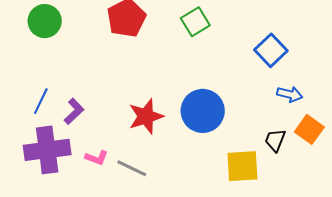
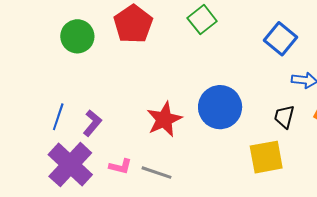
green circle: (45, 21) -> (77, 36), moved
black trapezoid: (275, 140) -> (284, 117), moved
purple cross: (47, 150) -> (70, 165), turned -33

